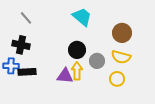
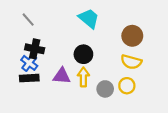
black cross: (21, 45) -> (35, 49), moved
gray circle: (97, 61) -> (105, 89), moved
blue cross: (11, 66) -> (29, 63), moved, turned 35
purple triangle: (65, 76) -> (62, 76), moved

